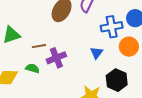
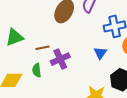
green semicircle: (33, 68) -> (37, 70), turned -112

